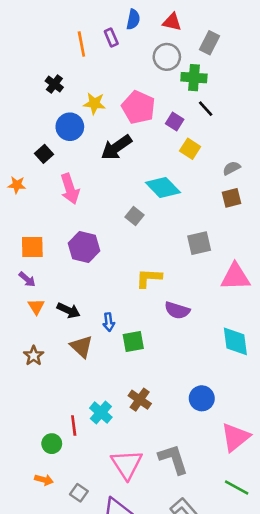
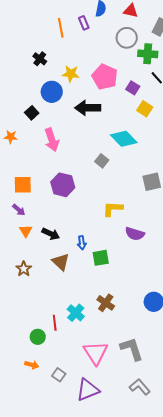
black arrow: (116, 147) -> (88, 108), turned 35

